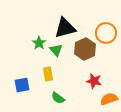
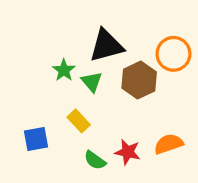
yellow rectangle: (48, 74) -> (79, 121), turned -32
red star: (94, 81) -> (128, 152), moved
orange semicircle: (109, 99) -> (169, 144), moved

